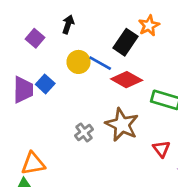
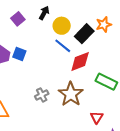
yellow circle: (79, 62) -> (62, 26), moved
red diamond: (127, 80) -> (80, 62), turned -60
blue square: (45, 84) -> (19, 54), turned -32

